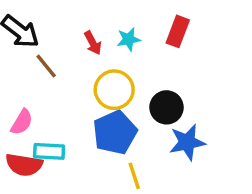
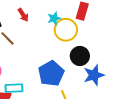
red arrow: (93, 43) -> (23, 15), moved
yellow circle: (114, 90) -> (66, 30), moved

